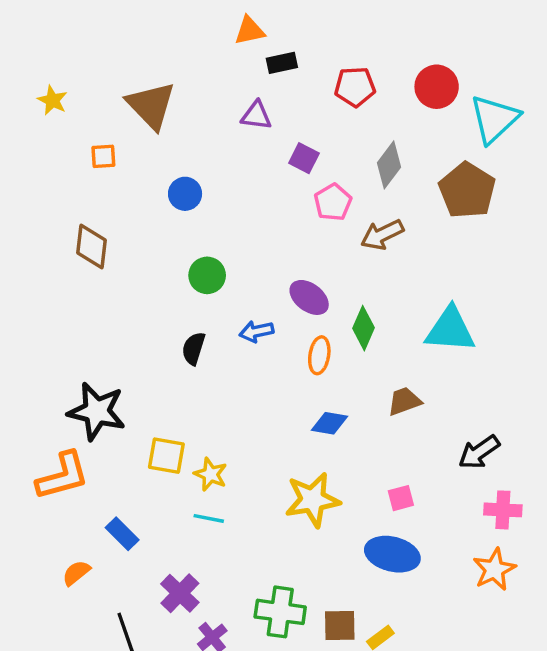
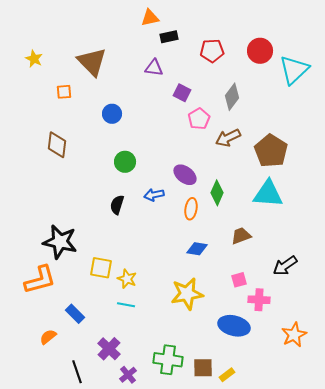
brown pentagon: (467, 190) -> (271, 151), moved
pink square: (401, 498) -> (239, 280), moved
pink cross: (503, 510) -> (259, 300), moved

